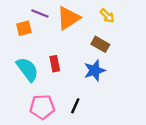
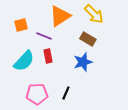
purple line: (40, 13) -> (44, 36), moved
yellow arrow: (107, 16) -> (94, 14), size x1.5
cyan semicircle: (27, 69) -> (24, 61), turned 80

